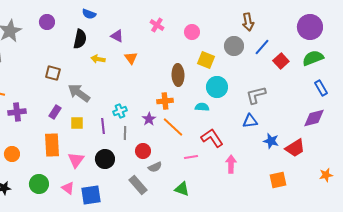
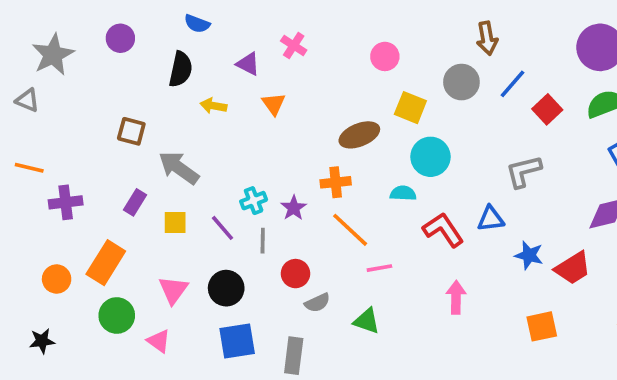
pink cross: (157, 25) -> (294, 46), moved
brown ellipse: (178, 75) -> (359, 135), turned 70
gray L-shape: (256, 95) -> (523, 171), moved
purple star: (149, 119) -> (294, 208), moved
purple line: (103, 126) -> (223, 228), turned -35
red L-shape: (212, 138) -> (443, 230), moved
orange rectangle: (52, 145) -> (106, 263), moved, turned 35
pink line: (191, 157) -> (379, 268), moved
green circle: (39, 184) -> (117, 315), moved
gray rectangle: (138, 185) -> (294, 356), moved, turned 48
green triangle: (182, 189) -> (367, 321), moved
blue square: (91, 195) -> (237, 341), moved

